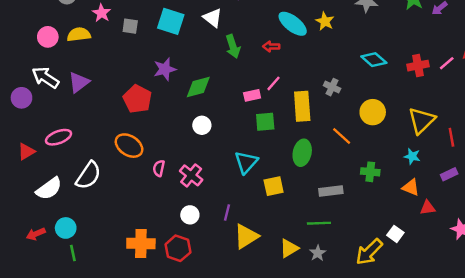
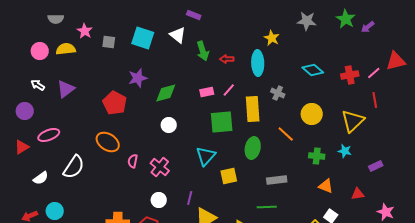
cyan ellipse: (293, 24) -> (258, 63), moved, turned 50
green arrow: (233, 46) -> (203, 51), moved
white arrow: (45, 77) -> (38, 85), size x0.6
pink rectangle: (252, 95) -> (207, 92), moved
purple circle: (21, 98) -> (25, 111), moved
green square: (265, 122) -> (222, 122), size x1.4
red line: (451, 137) -> (375, 100), moved
green cross: (370, 172) -> (317, 156), moved
orange triangle: (411, 187) -> (326, 186), moved
white semicircle: (49, 189) -> (41, 178), size x0.7

